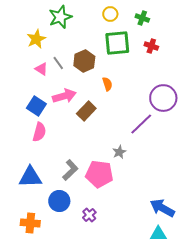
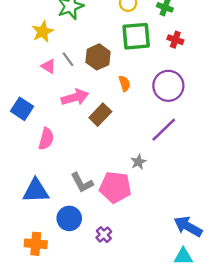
purple circle: (163, 98) -> (168, 86), moved
blue square: (36, 106) -> (22, 109), moved
gray L-shape: (70, 170) -> (82, 183), turned 105

